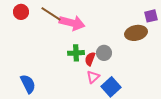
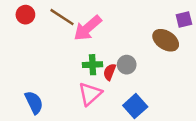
pink arrow: (72, 23) -> (88, 28), turned 125
brown ellipse: (136, 33) -> (166, 40), turned 45
pink triangle: (93, 77) -> (90, 94), moved, size x1.5

